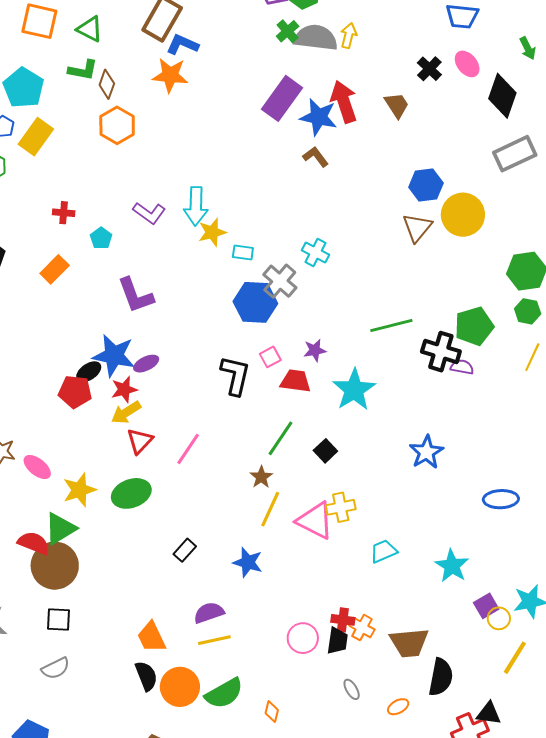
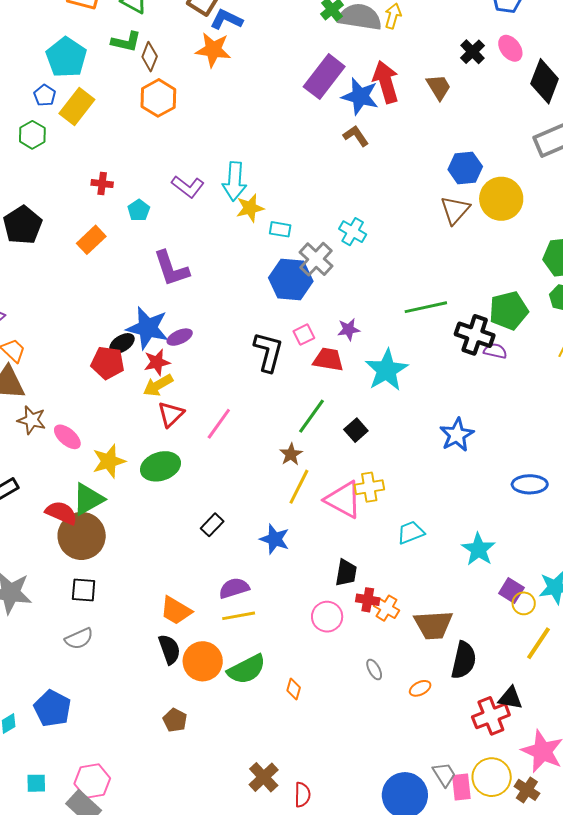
purple square: (486, 606) -> (511, 590), turned -30
orange trapezoid: (151, 637) -> (176, 611), turned -36
black trapezoid: (337, 641) -> (346, 573), moved

